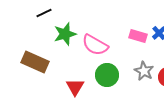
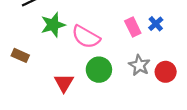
pink rectangle: (138, 36) -> (133, 27), turned 48
brown rectangle: (35, 62) -> (20, 55), size x0.6

